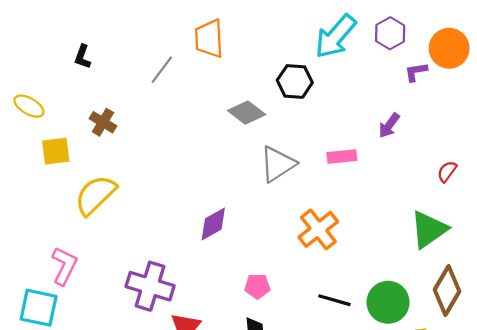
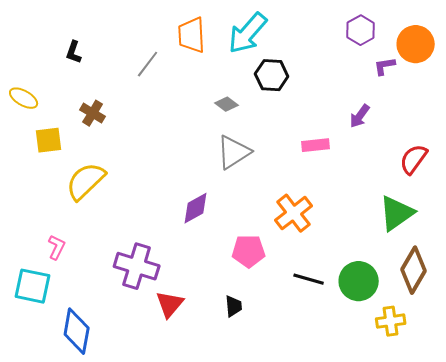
cyan arrow: (336, 36) -> (248, 33), moved
gray diamond: (247, 113) -> (227, 104), size x0.7
gray triangle: (278, 164) -> (234, 152), moved
red semicircle: (447, 172) -> (414, 159), size x1.5
pink L-shape: (64, 266) -> (57, 247), size x0.7
pink pentagon: (257, 286) -> (249, 251), moved, size x1.4

